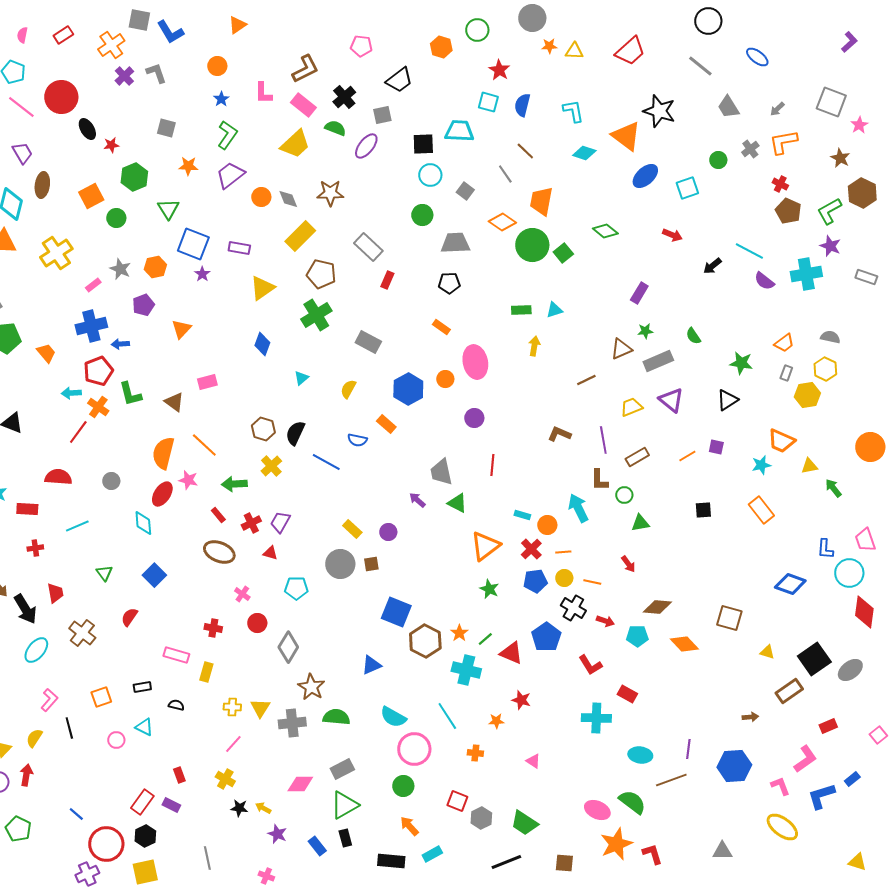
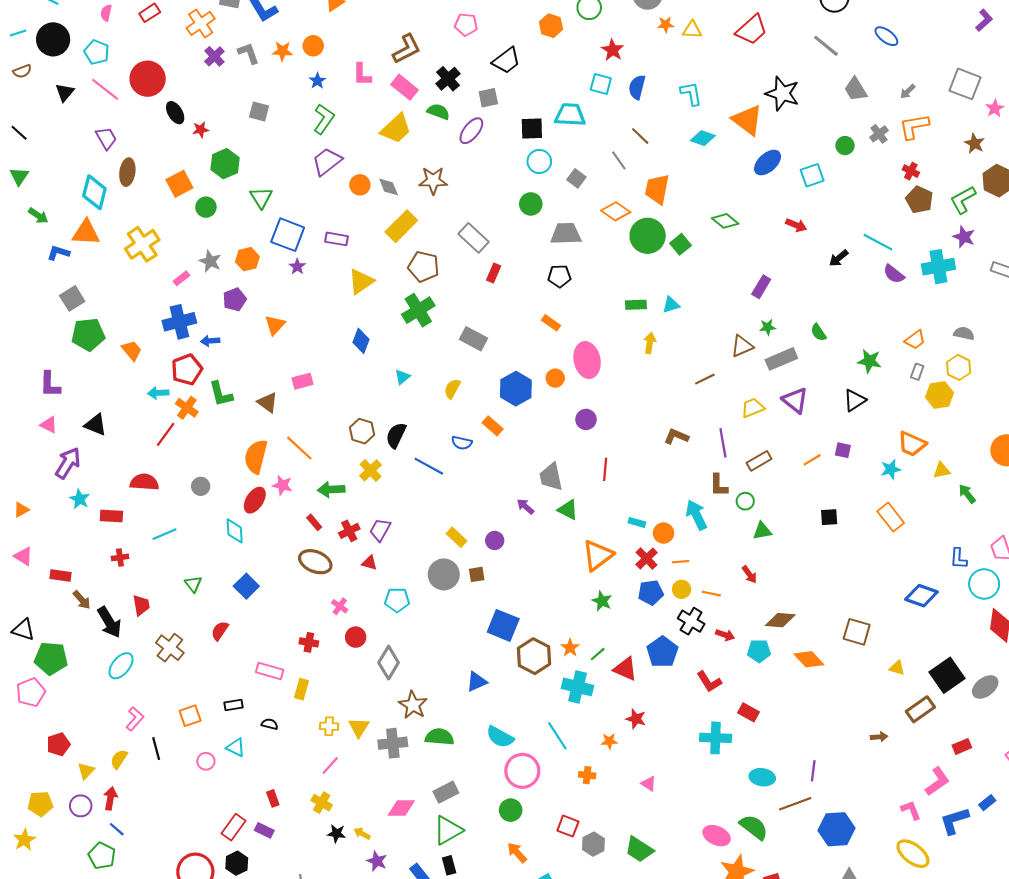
orange star: (188, 166) -> (282, 51), moved
blue hexagon: (734, 766) -> (837, 829), moved
blue line: (76, 814) -> (117, 829), moved

